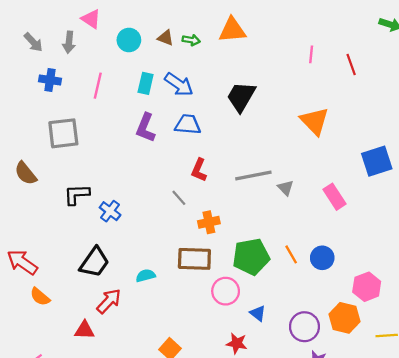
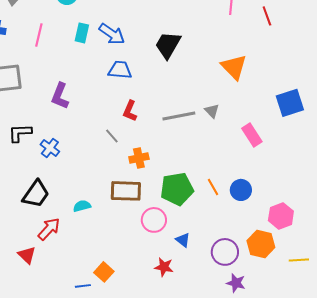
purple L-shape: (146, 128) -> (60, 96), moved
gray triangle: (286, 188) -> (212, 111), moved
red triangle: (84, 330) -> (27, 255), turned 42

